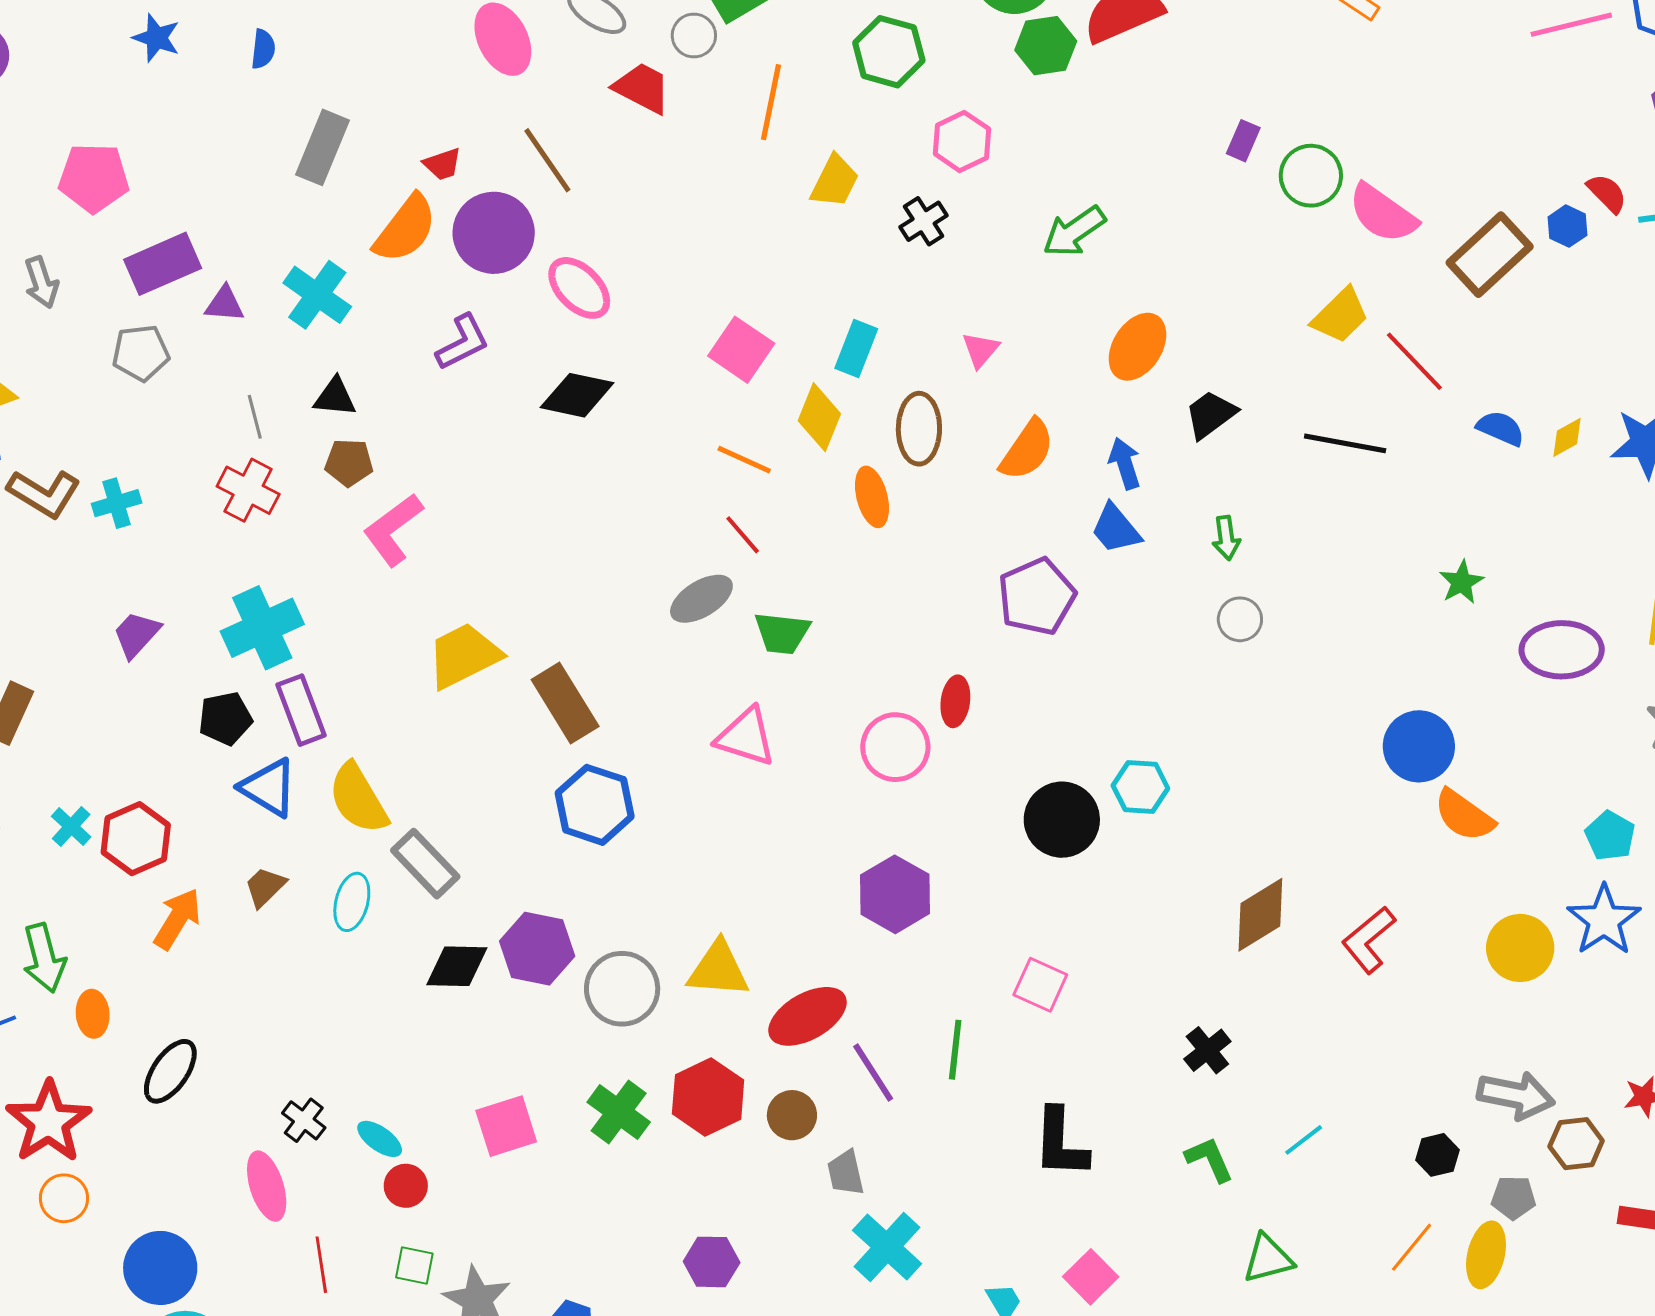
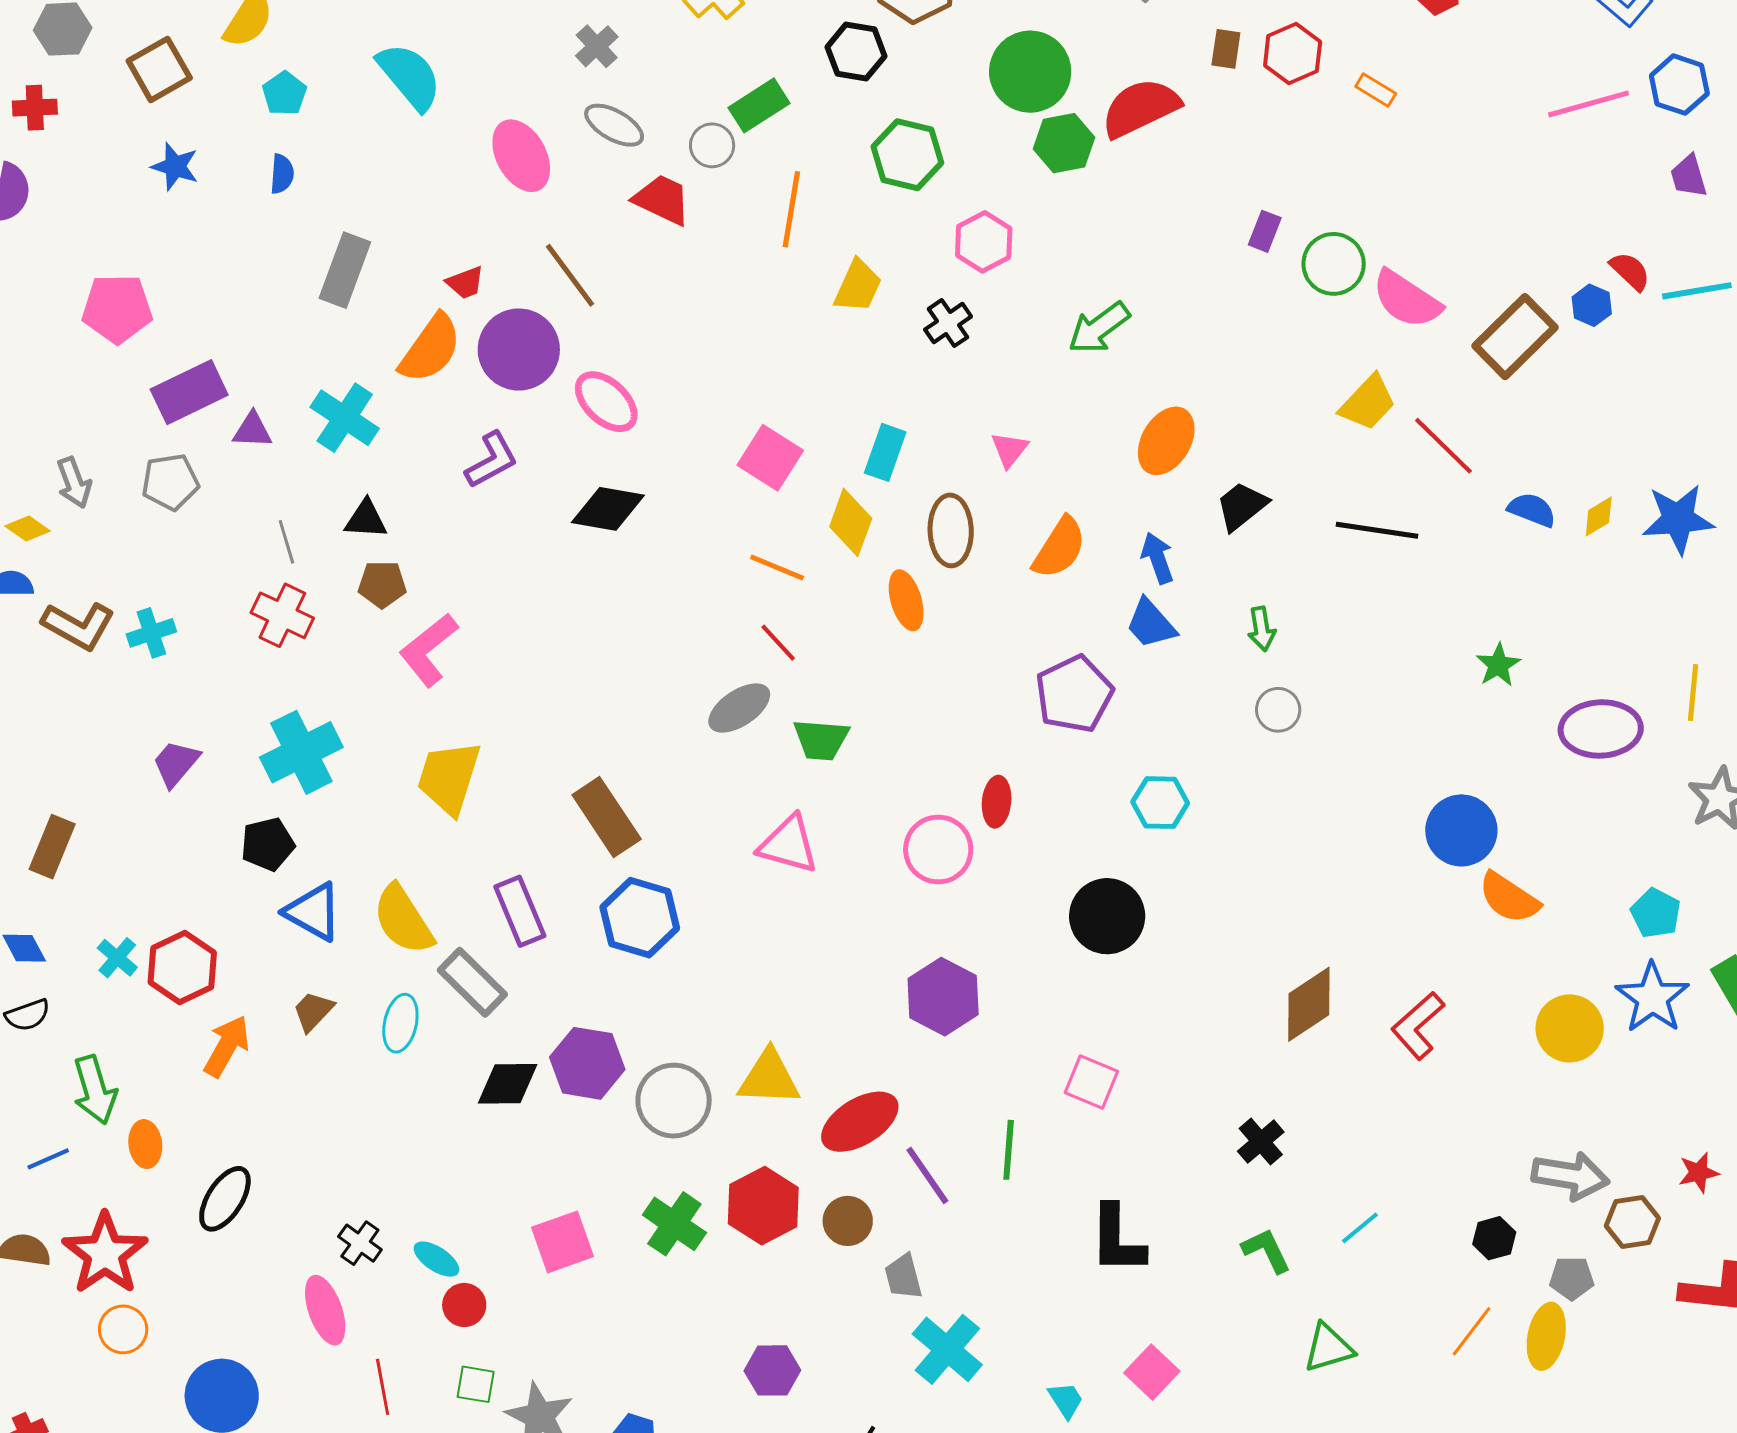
gray arrow: (41, 282) -> (74, 483), moved
yellow trapezoid: (464, 656) -> (449, 778), moved, turned -44
purple rectangle: (301, 710) -> (520, 911), moved
cyan hexagon: (1140, 787) -> (1160, 803), moved

